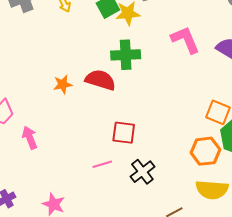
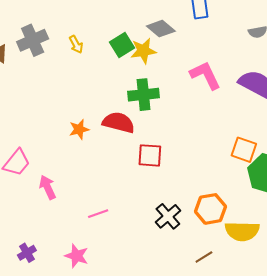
red square: (124, 133) -> (150, 155), moved
orange hexagon: (205, 151) -> (210, 209), moved
pink line: (102, 164) -> (98, 214), moved

